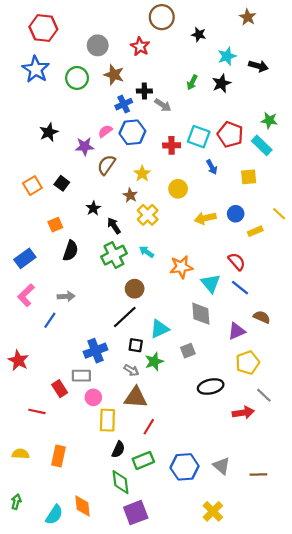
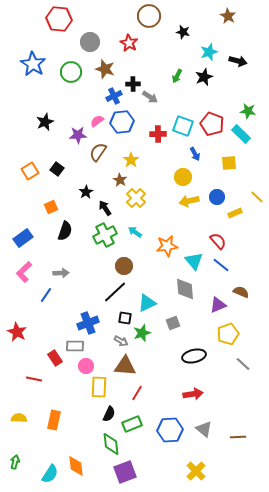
red hexagon: (43, 28) -> (59, 19), moved
yellow circle: (178, 189) -> (183, 177), moved
red arrow: (243, 413) -> (193, 394), moved

